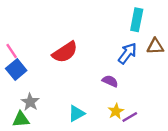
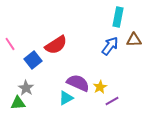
blue square: (16, 70) -> (33, 60), moved
purple semicircle: (110, 81) -> (78, 83), moved, size x1.6
yellow star: (116, 111) -> (100, 87), moved

